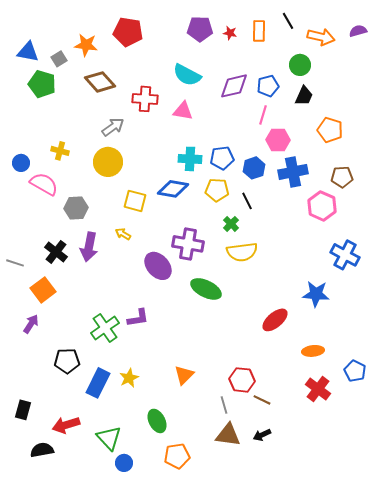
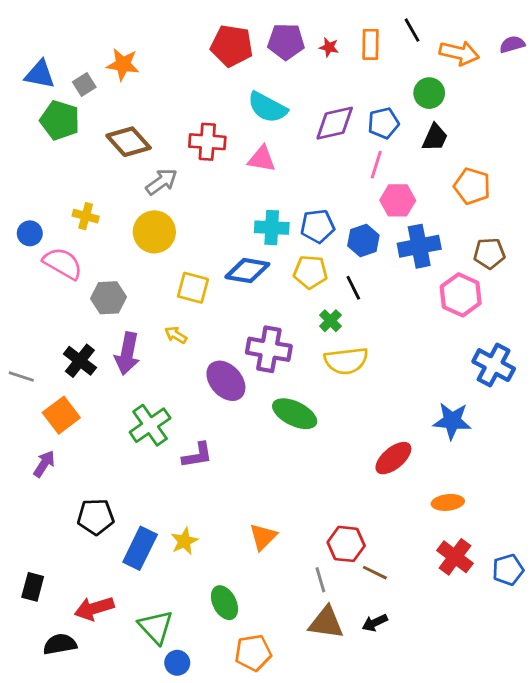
red pentagon: (128, 32) -> (232, 46), moved
brown diamond: (100, 82) -> (129, 142), moved
green cross: (105, 328) -> (150, 425), moved
blue pentagon: (355, 371) -> (508, 570), moved, turned 30

